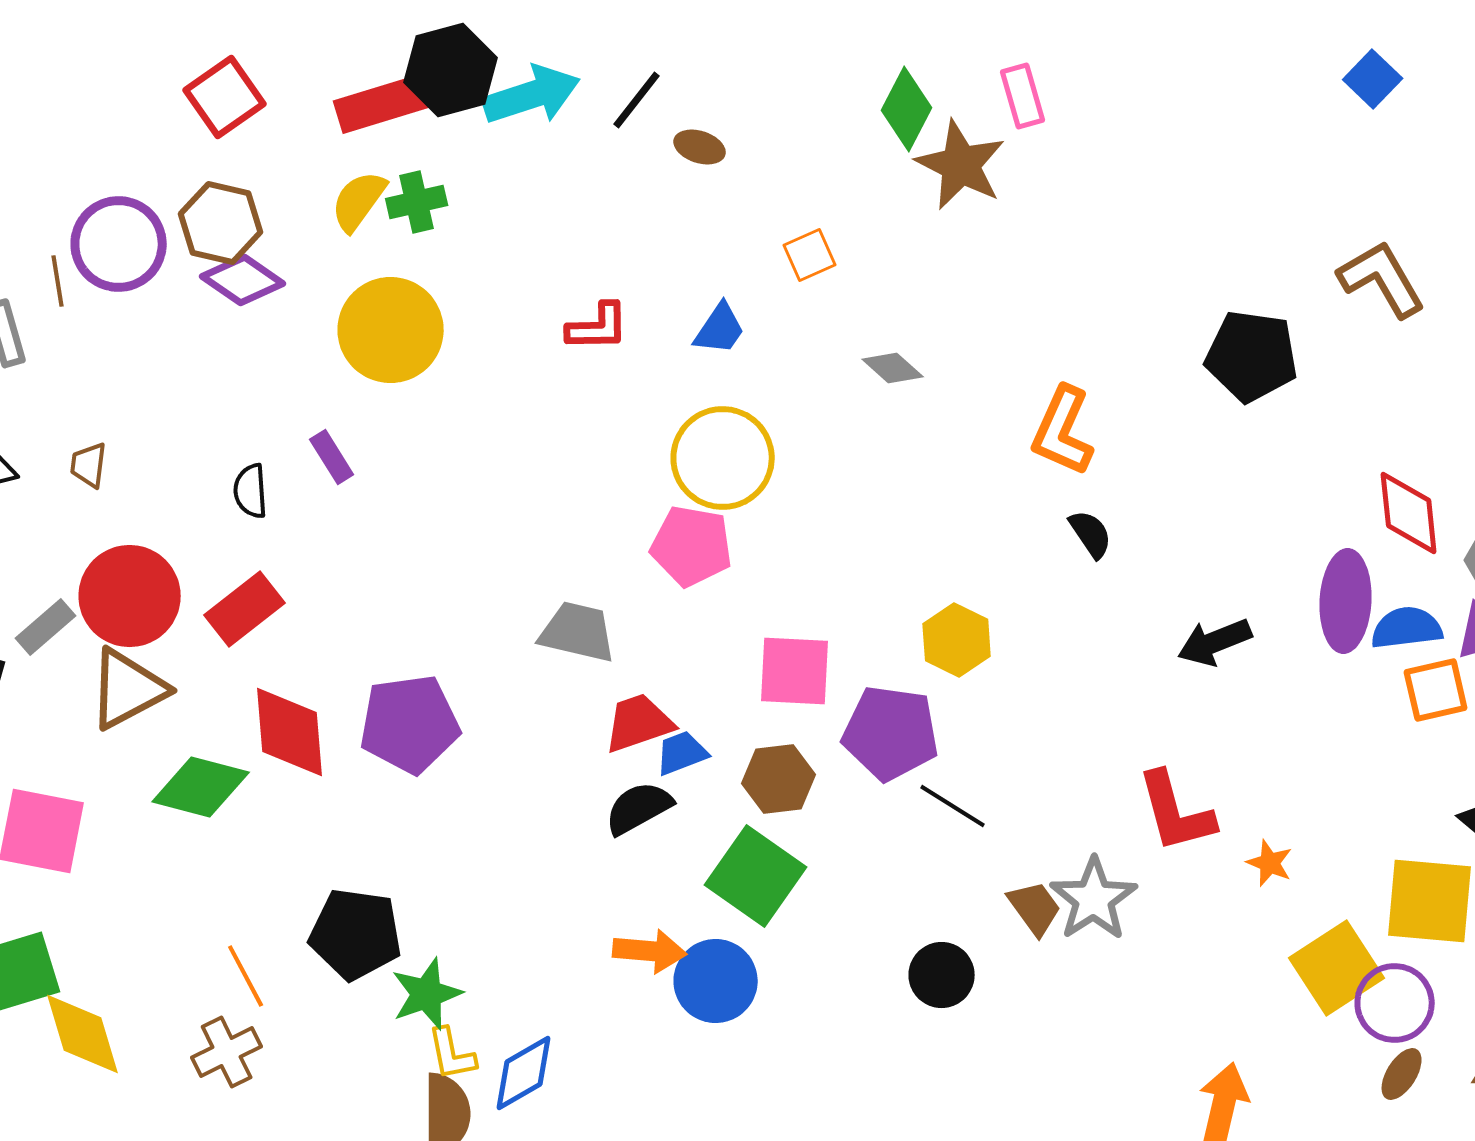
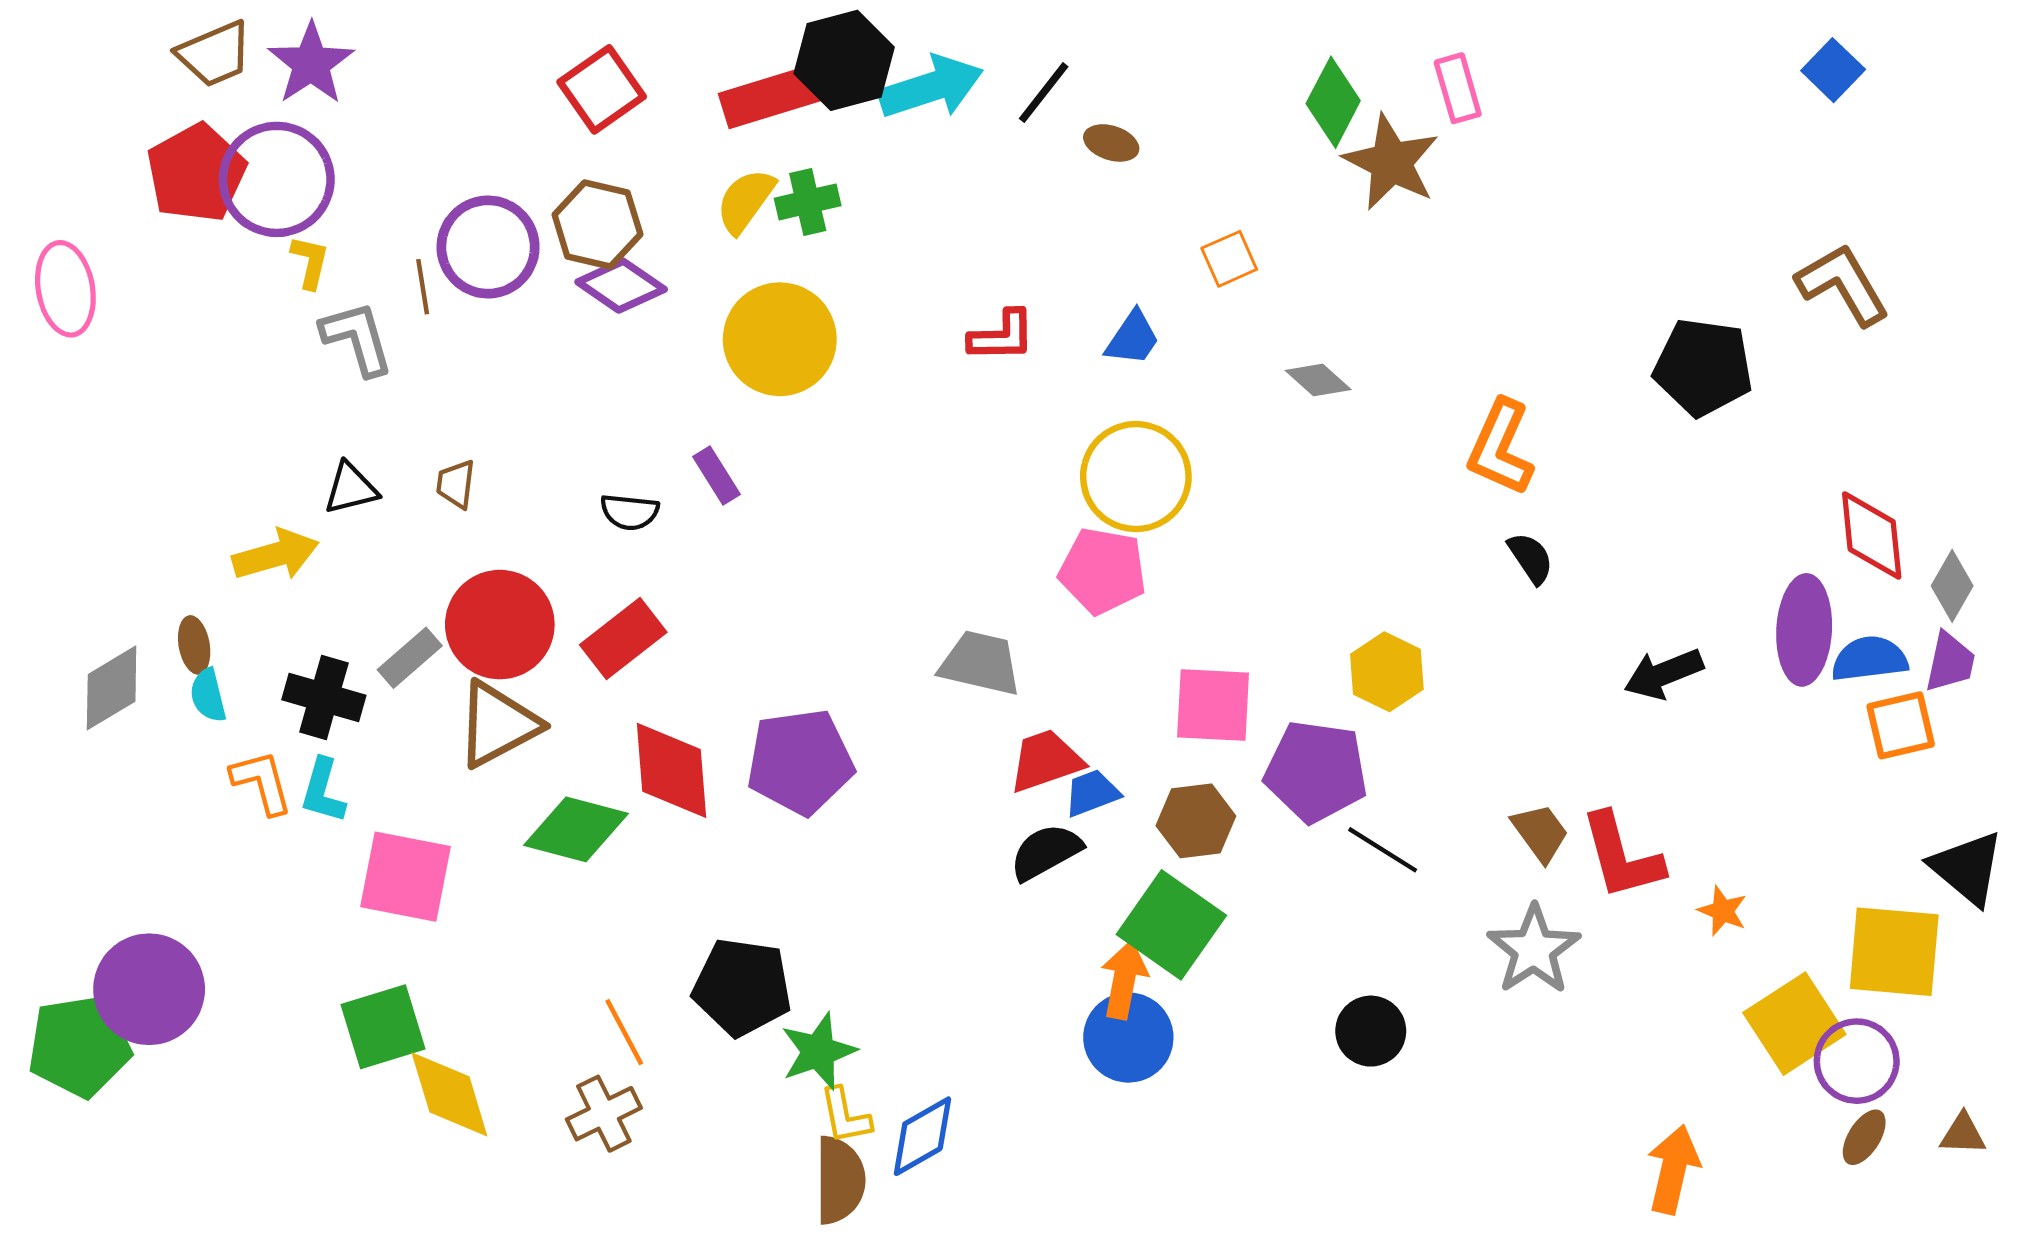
black semicircle: (251, 491) -> (630, 512), turned -80
brown trapezoid: (1035, 908) -> (1540, 833), moved
orange arrow: (650, 951) -> (1124, 980), moved, turned -84

